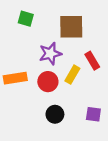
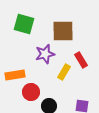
green square: (26, 19) -> (24, 24), size x1.5
red circle: (48, 82) -> (31, 92), moved

